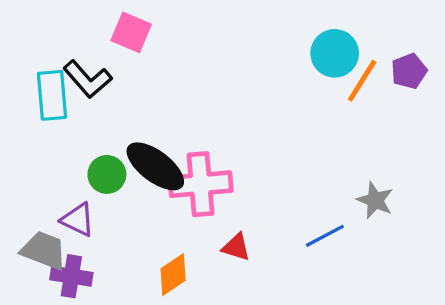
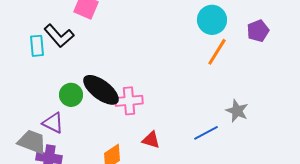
orange line: (362, 81) -> (217, 52), moved
cyan rectangle: (52, 95) -> (37, 46), size x0.7
pink cross: (201, 184) -> (129, 101), size x0.7

